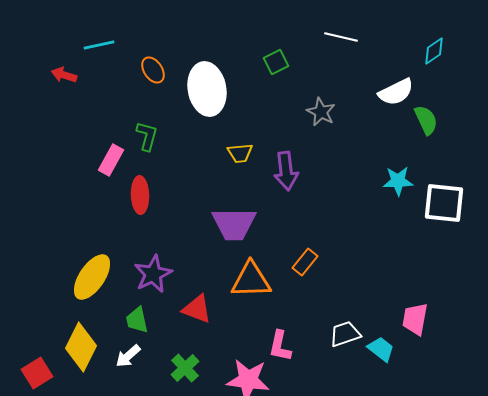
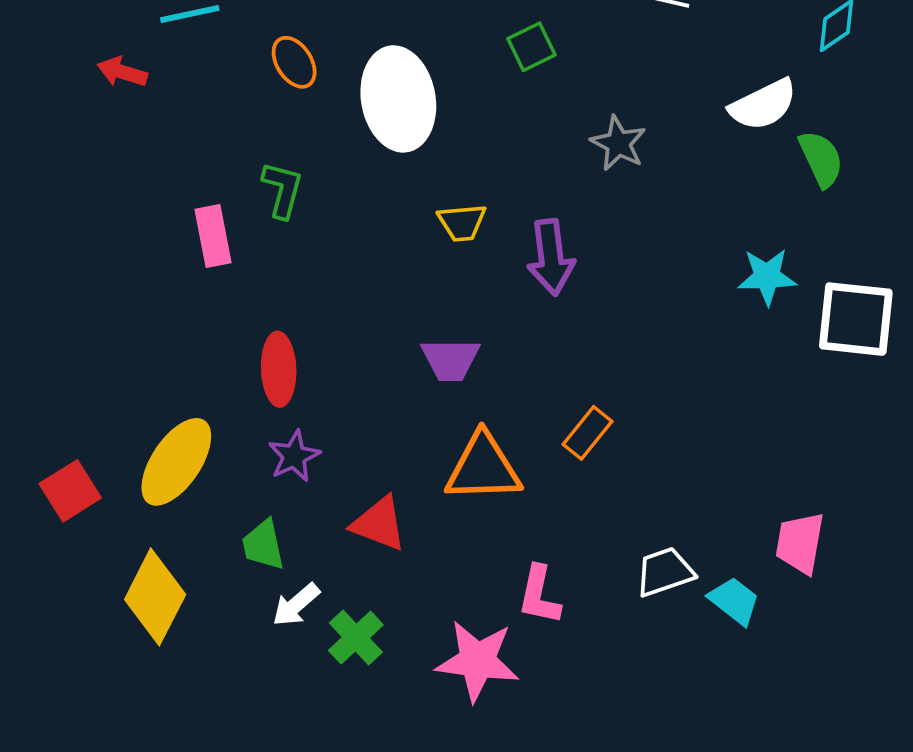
pink rectangle: (111, 160) -> (213, 236), turned -40
red ellipse: (140, 195) -> (279, 369), moved
purple trapezoid: (234, 224) -> (450, 360), size x0.7
purple star: (153, 274) -> (294, 456), size x0.7
white arrow: (128, 356) -> (296, 605), moved
red square: (37, 373) -> (70, 491), moved

